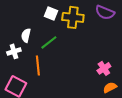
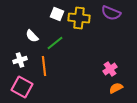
white semicircle: (26, 35) -> (32, 36), turned -56
white cross: (14, 51) -> (20, 60), moved

